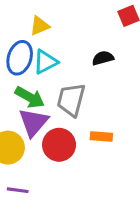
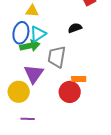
yellow triangle: (40, 26) -> (32, 11), turned 32
green arrow: (30, 97) -> (30, 46), moved, turned -36
red circle: (59, 145) -> (70, 92), moved

